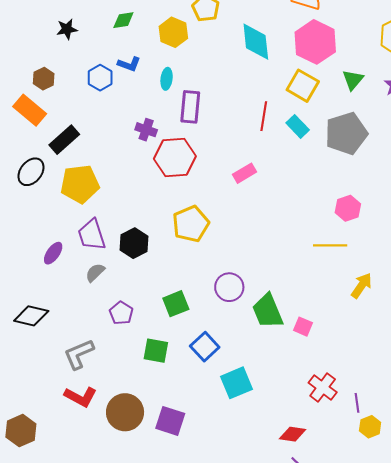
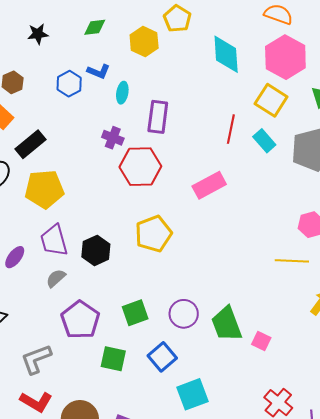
cyan ellipse: (167, 79) -> (122, 93), moved
pink rectangle: (244, 173) -> (209, 185), size x1.4
purple circle: (229, 287) -> (184, 314), moved
purple pentagon: (121, 313) -> (80, 320), size x1.6

